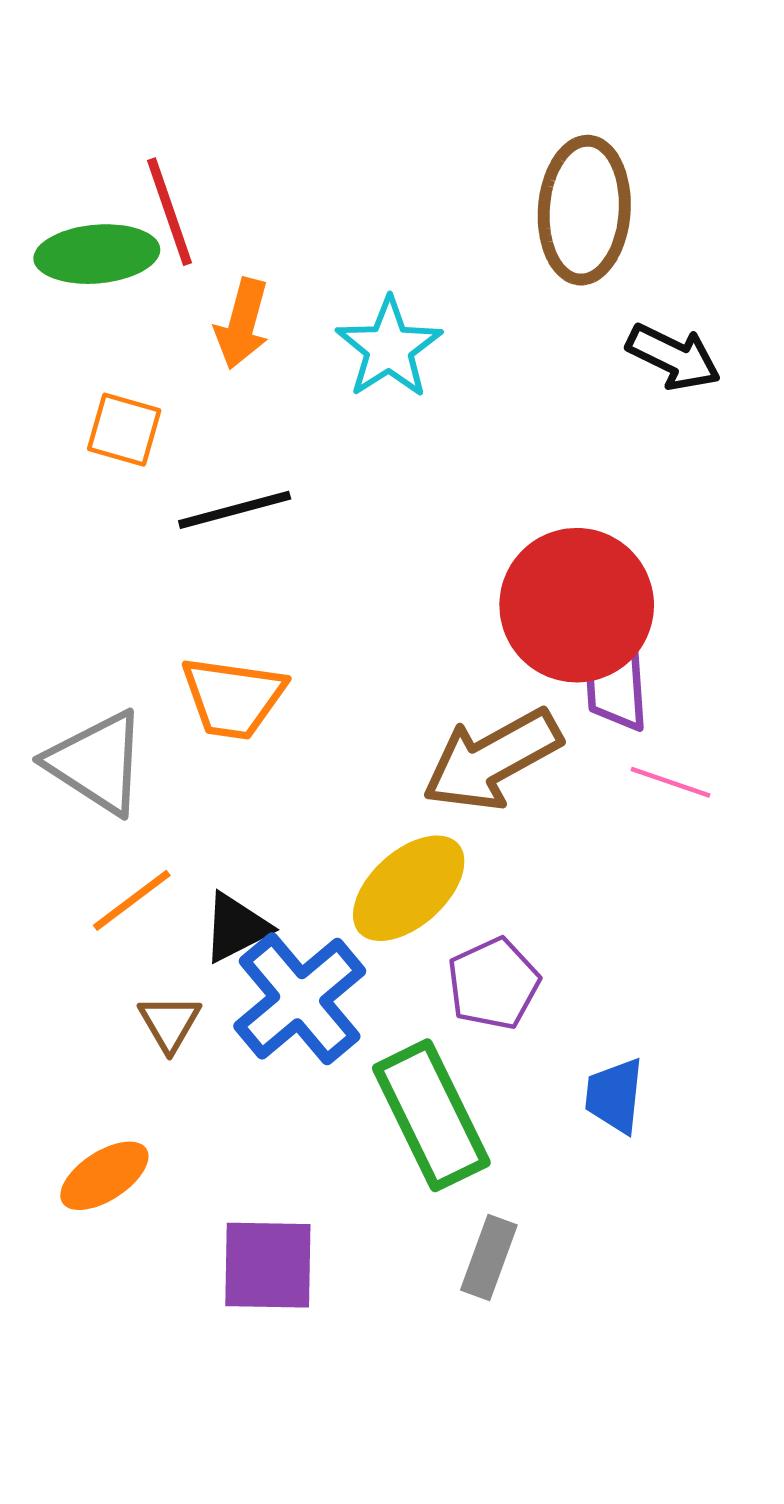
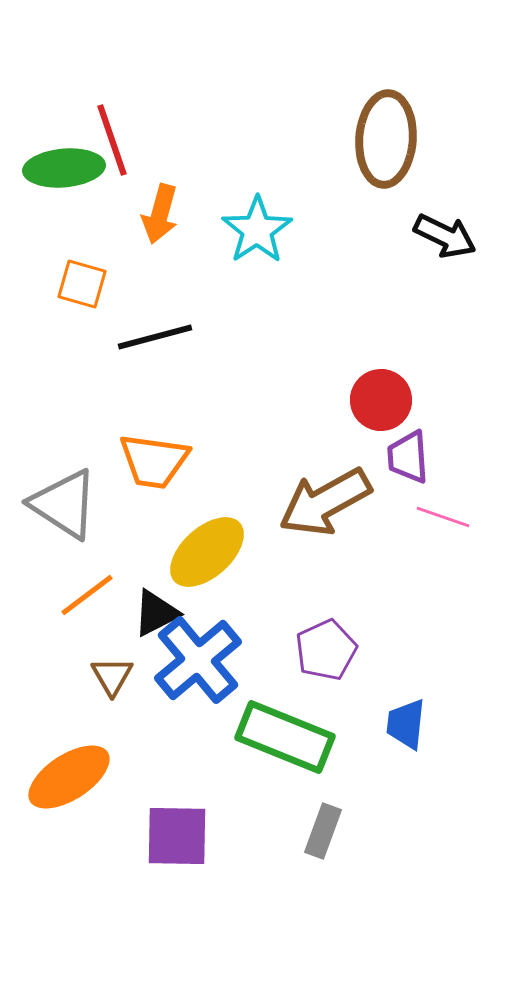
red circle: (577, 605) -> (381, 400), size x0.6
yellow ellipse: (409, 888) -> (207, 552), moved
green rectangle: (431, 1115) -> (285, 737), turned -42
orange ellipse: (104, 1176) -> (69, 777), size x1.4

